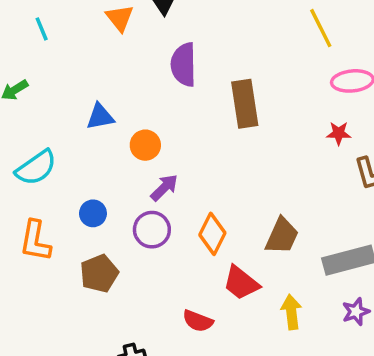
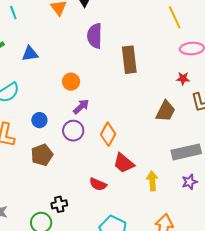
blue triangle: (100, 117) -> (30, 54), moved
brown trapezoid: (282, 236) -> (166, 111), moved

